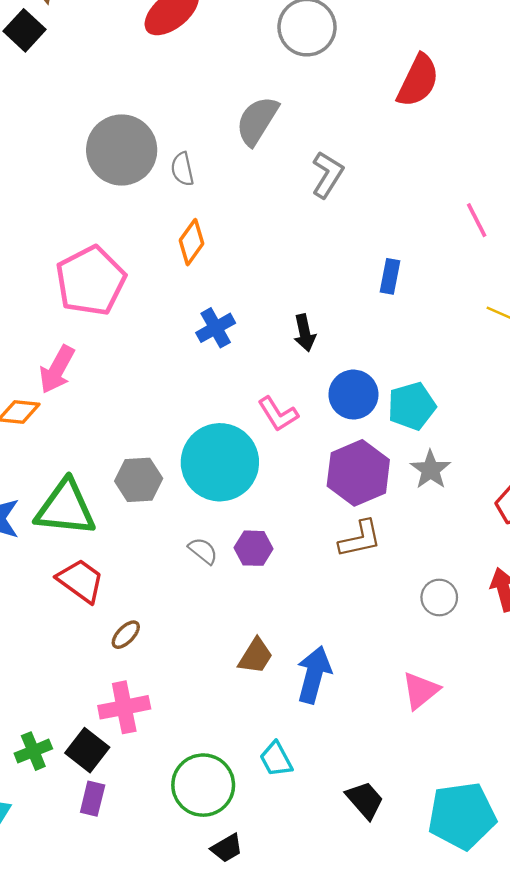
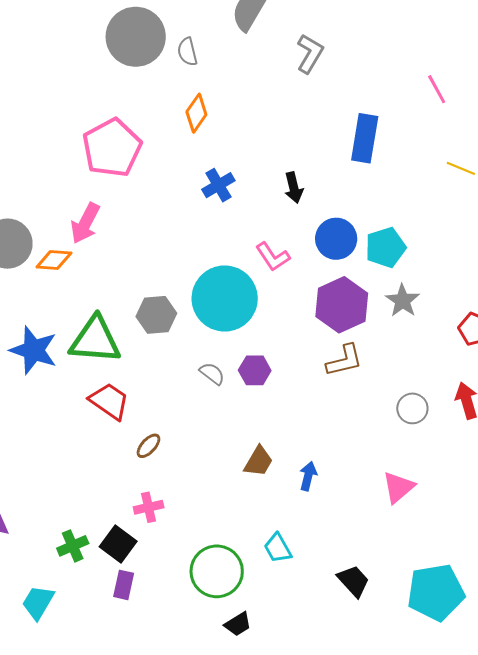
blue rectangle: (390, 276) -> (365, 138), size x1.6
blue arrow: (314, 675) -> (308, 476), size x0.6
pink cross: (124, 707) -> (149, 507), size x0.7

